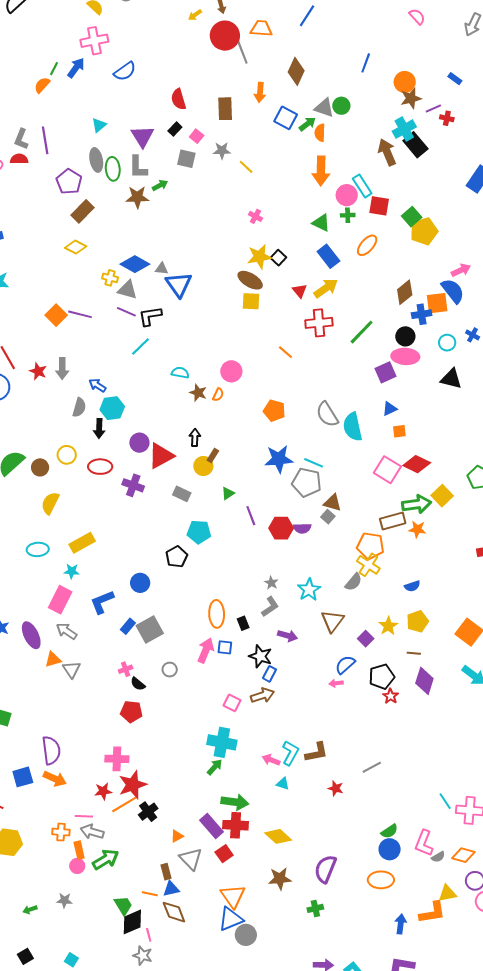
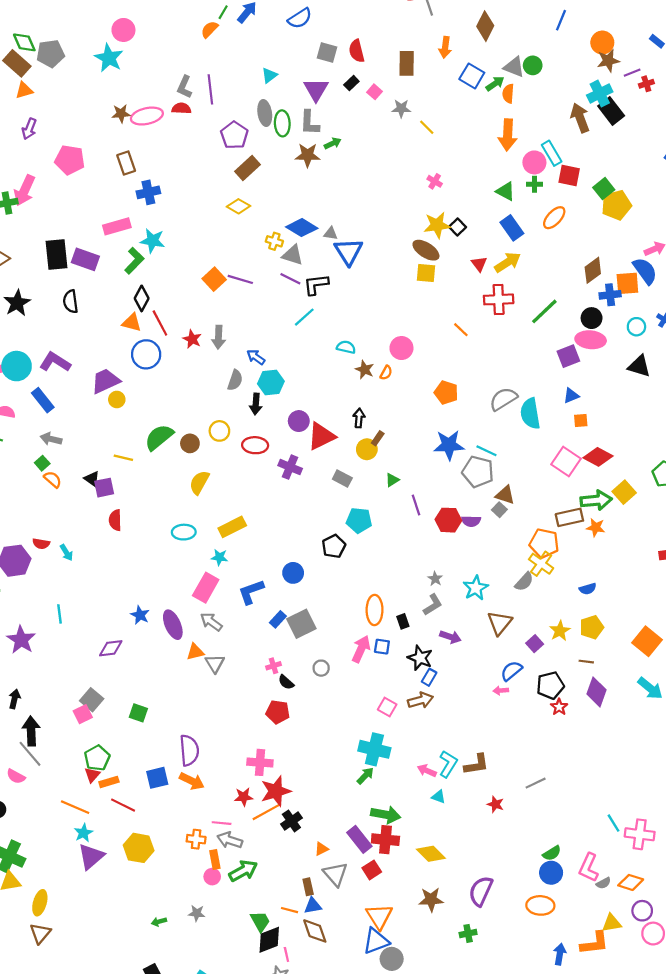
red cross: (447, 118) -> (646, 84), turned -32
gray square: (186, 159) -> (327, 52), moved
gray semicircle: (327, 414) -> (503, 399), turned 88

